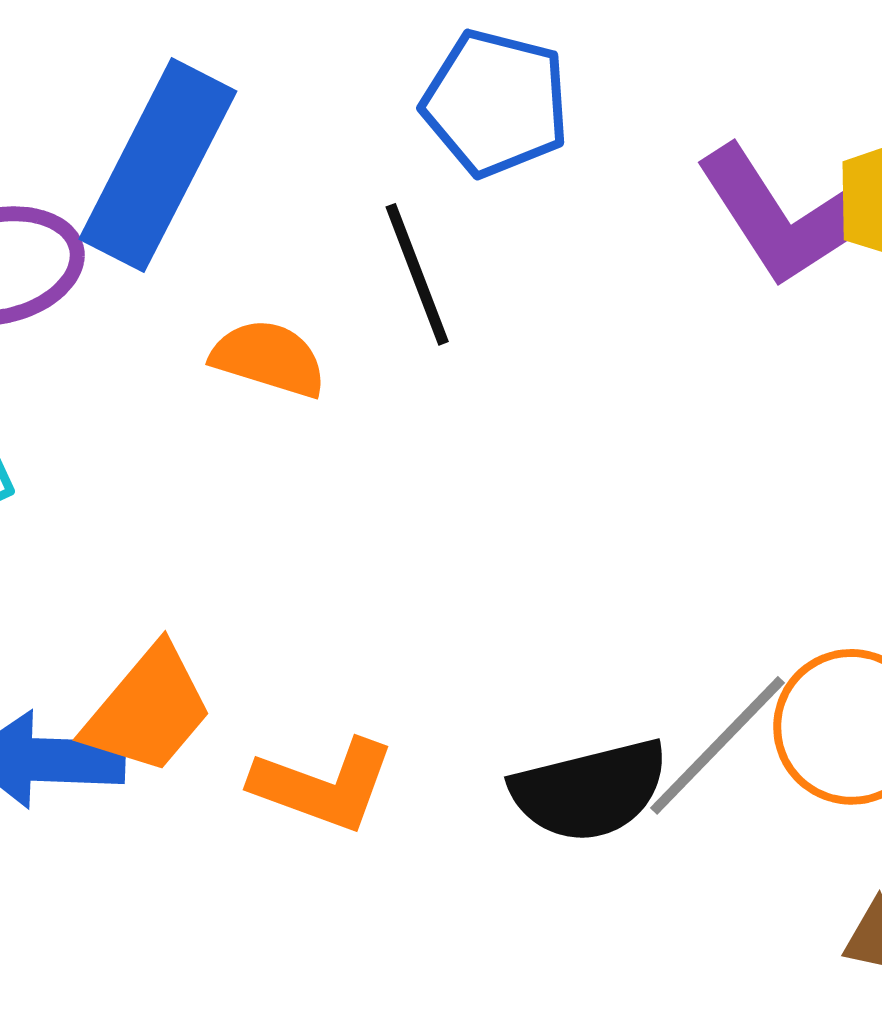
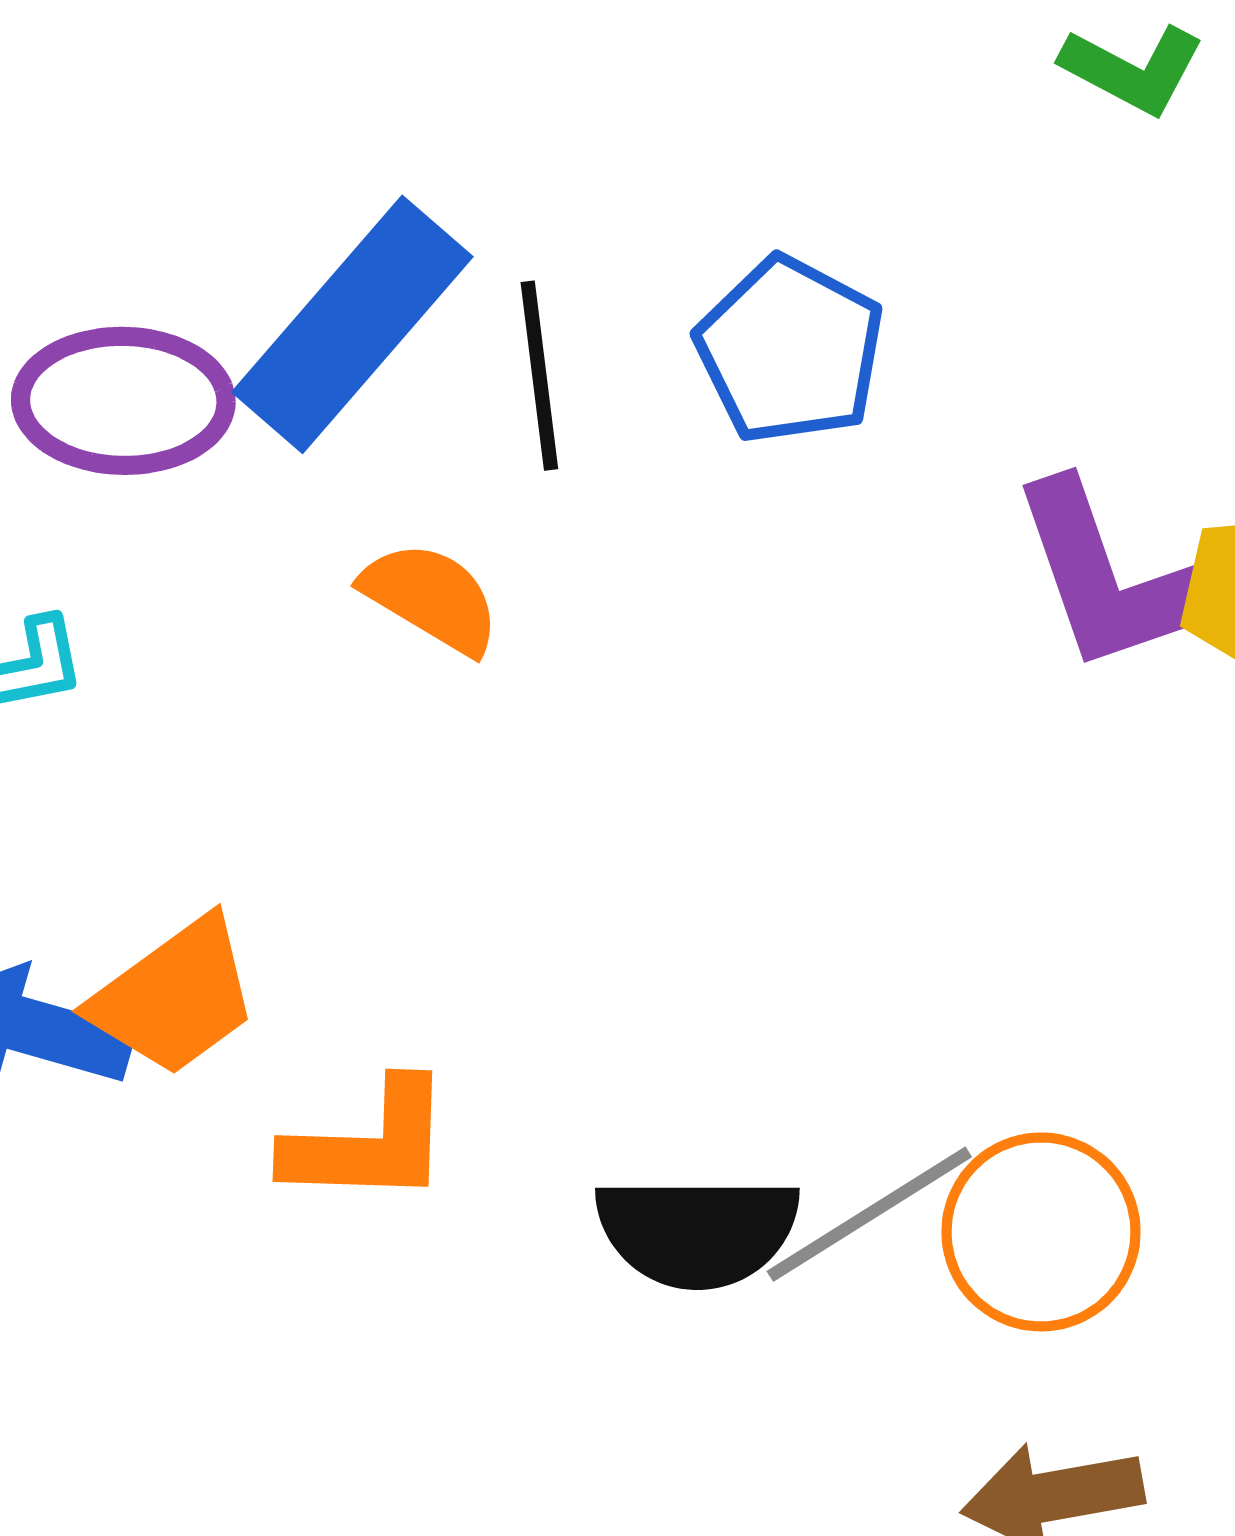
black line: (417, 274) -> (539, 376), moved
orange L-shape: (323, 785) -> (369, 1143), turned -32

